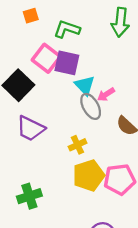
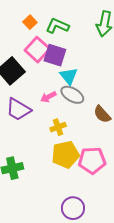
orange square: (31, 16) -> (30, 22), moved, turned -32
pink arrow: (106, 94) -> (48, 97), moved
gray ellipse: (91, 106) -> (72, 95), turned -35

